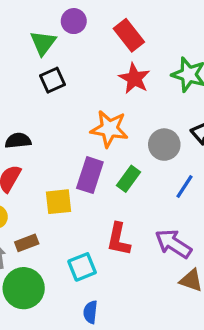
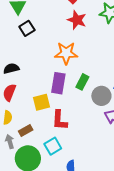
gray circle: (164, 145) -> (101, 96), moved
red L-shape: (118, 239) -> (60, 120), moved
cyan square: (82, 267) -> (53, 146), moved

